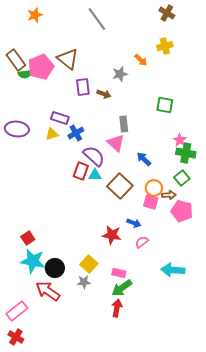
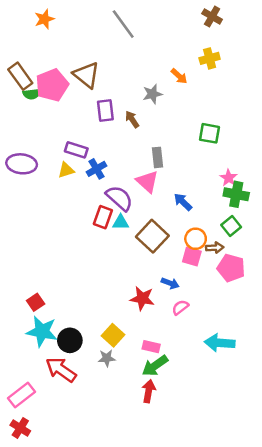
brown arrow: (104, 94) -> (132, 119), turned -144

